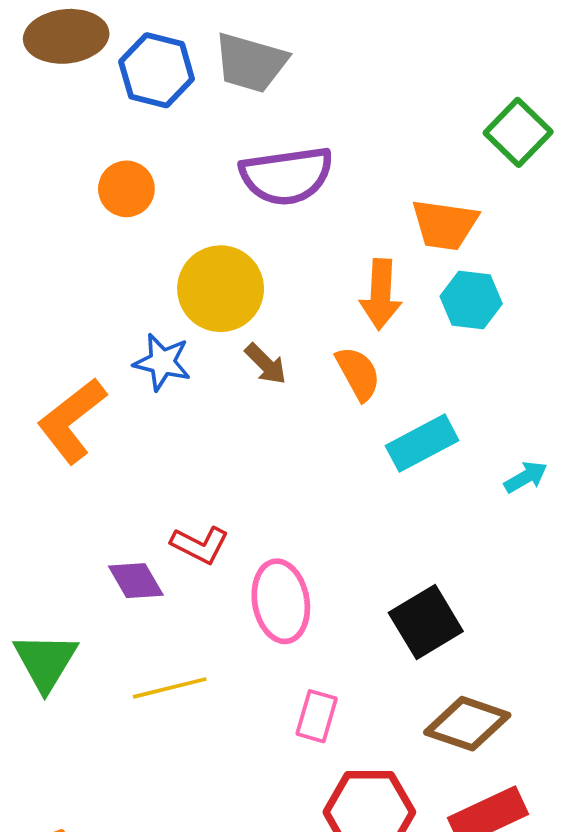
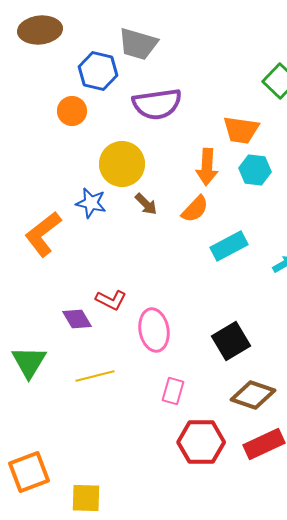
blue hexagon: (157, 70) -> (98, 71), moved
orange semicircle: (358, 373) -> (195, 209), turned 72

